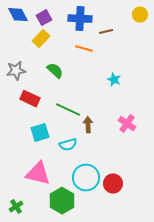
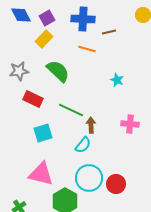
green semicircle: (55, 71) -> (58, 71), size x1.4
pink cross: (127, 124) -> (130, 124), turned -30
cyan semicircle: (68, 145) -> (83, 145), moved, turned -36

